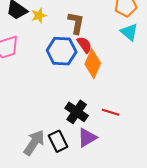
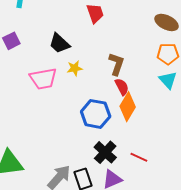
yellow star: (39, 16) -> (75, 68), moved
blue hexagon: (62, 51) -> (96, 114), moved

